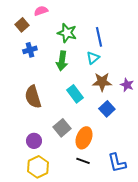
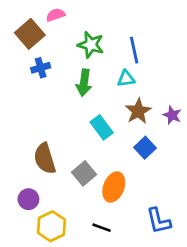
brown square: (22, 25) -> (30, 34), size x1.5
cyan triangle: (93, 58) -> (126, 79), turned 32
brown star: (102, 82) -> (138, 111), turned -30
brown semicircle: (33, 97) -> (45, 159), moved
purple circle: (34, 141) -> (28, 199), moved
black line: (83, 161) -> (102, 228), moved

